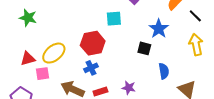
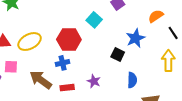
cyan square: (114, 19) -> (94, 20), turned 35
pink square: (43, 74) -> (11, 67), moved
purple star: (129, 88) -> (94, 81), moved

